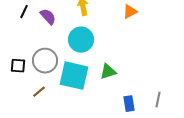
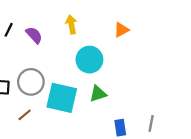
cyan circle: (81, 40) -> (89, 60), moved

